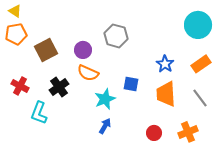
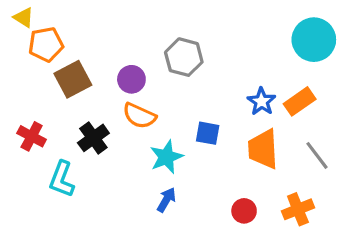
orange pentagon: (16, 34) -> (46, 44), moved
orange rectangle: (201, 64) -> (300, 101), moved

